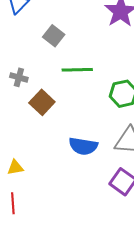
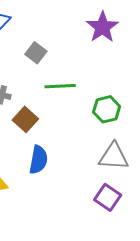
blue semicircle: (83, 146) -> (38, 160), moved, turned -88

